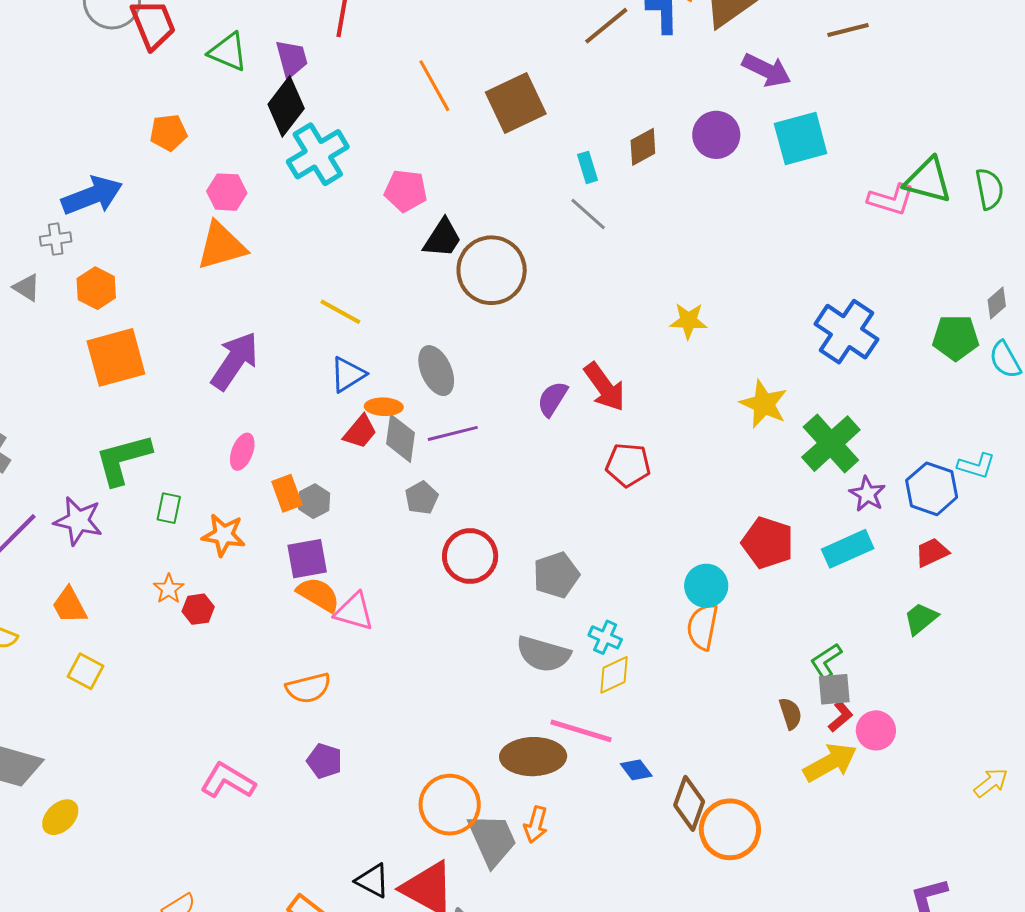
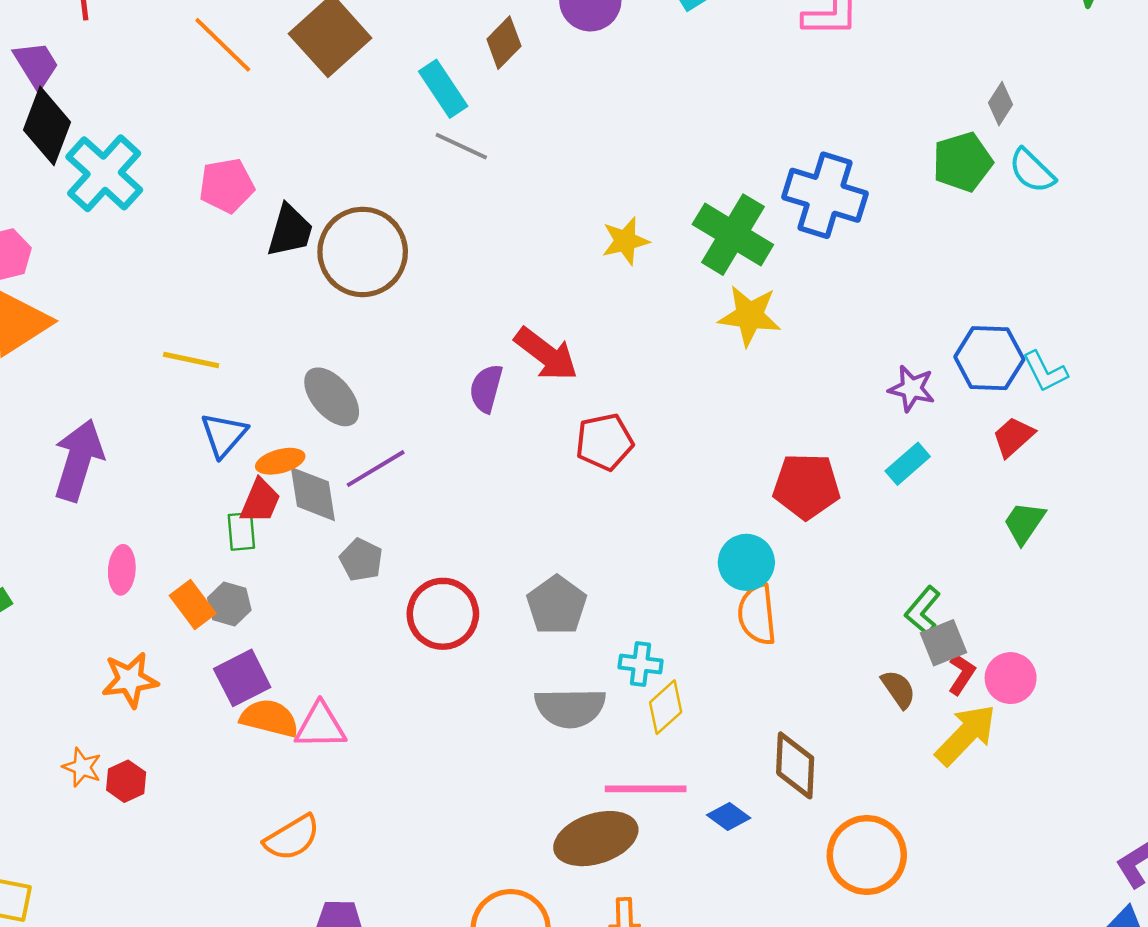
cyan rectangle: (588, 167) -> (443, 89), size x1.4
green cross: (831, 444) -> (733, 235), moved
cyan L-shape: (976, 466) -> (1045, 372), moved, turned 63
green rectangle: (169, 508) -> (241, 531), moved
cyan rectangle: (848, 549) -> (908, 464), size x0.7
brown diamond: (689, 803) -> (795, 765), moved

